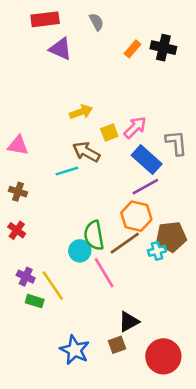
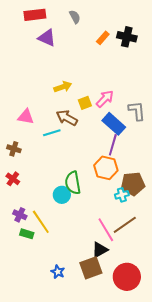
pink triangle: (18, 145) -> (26, 117), moved
purple line: (145, 187) -> (113, 145), turned -45
brown line: (125, 243) -> (125, 225), moved
pink line: (104, 273) -> (106, 230), moved
brown square: (117, 345) -> (91, 268), size x1.6
blue star: (75, 350) -> (58, 272), size x0.6

